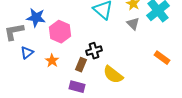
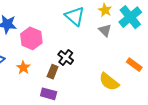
black cross: (94, 51) -> (66, 57), turned -35
yellow semicircle: (113, 75) -> (109, 82), moved

